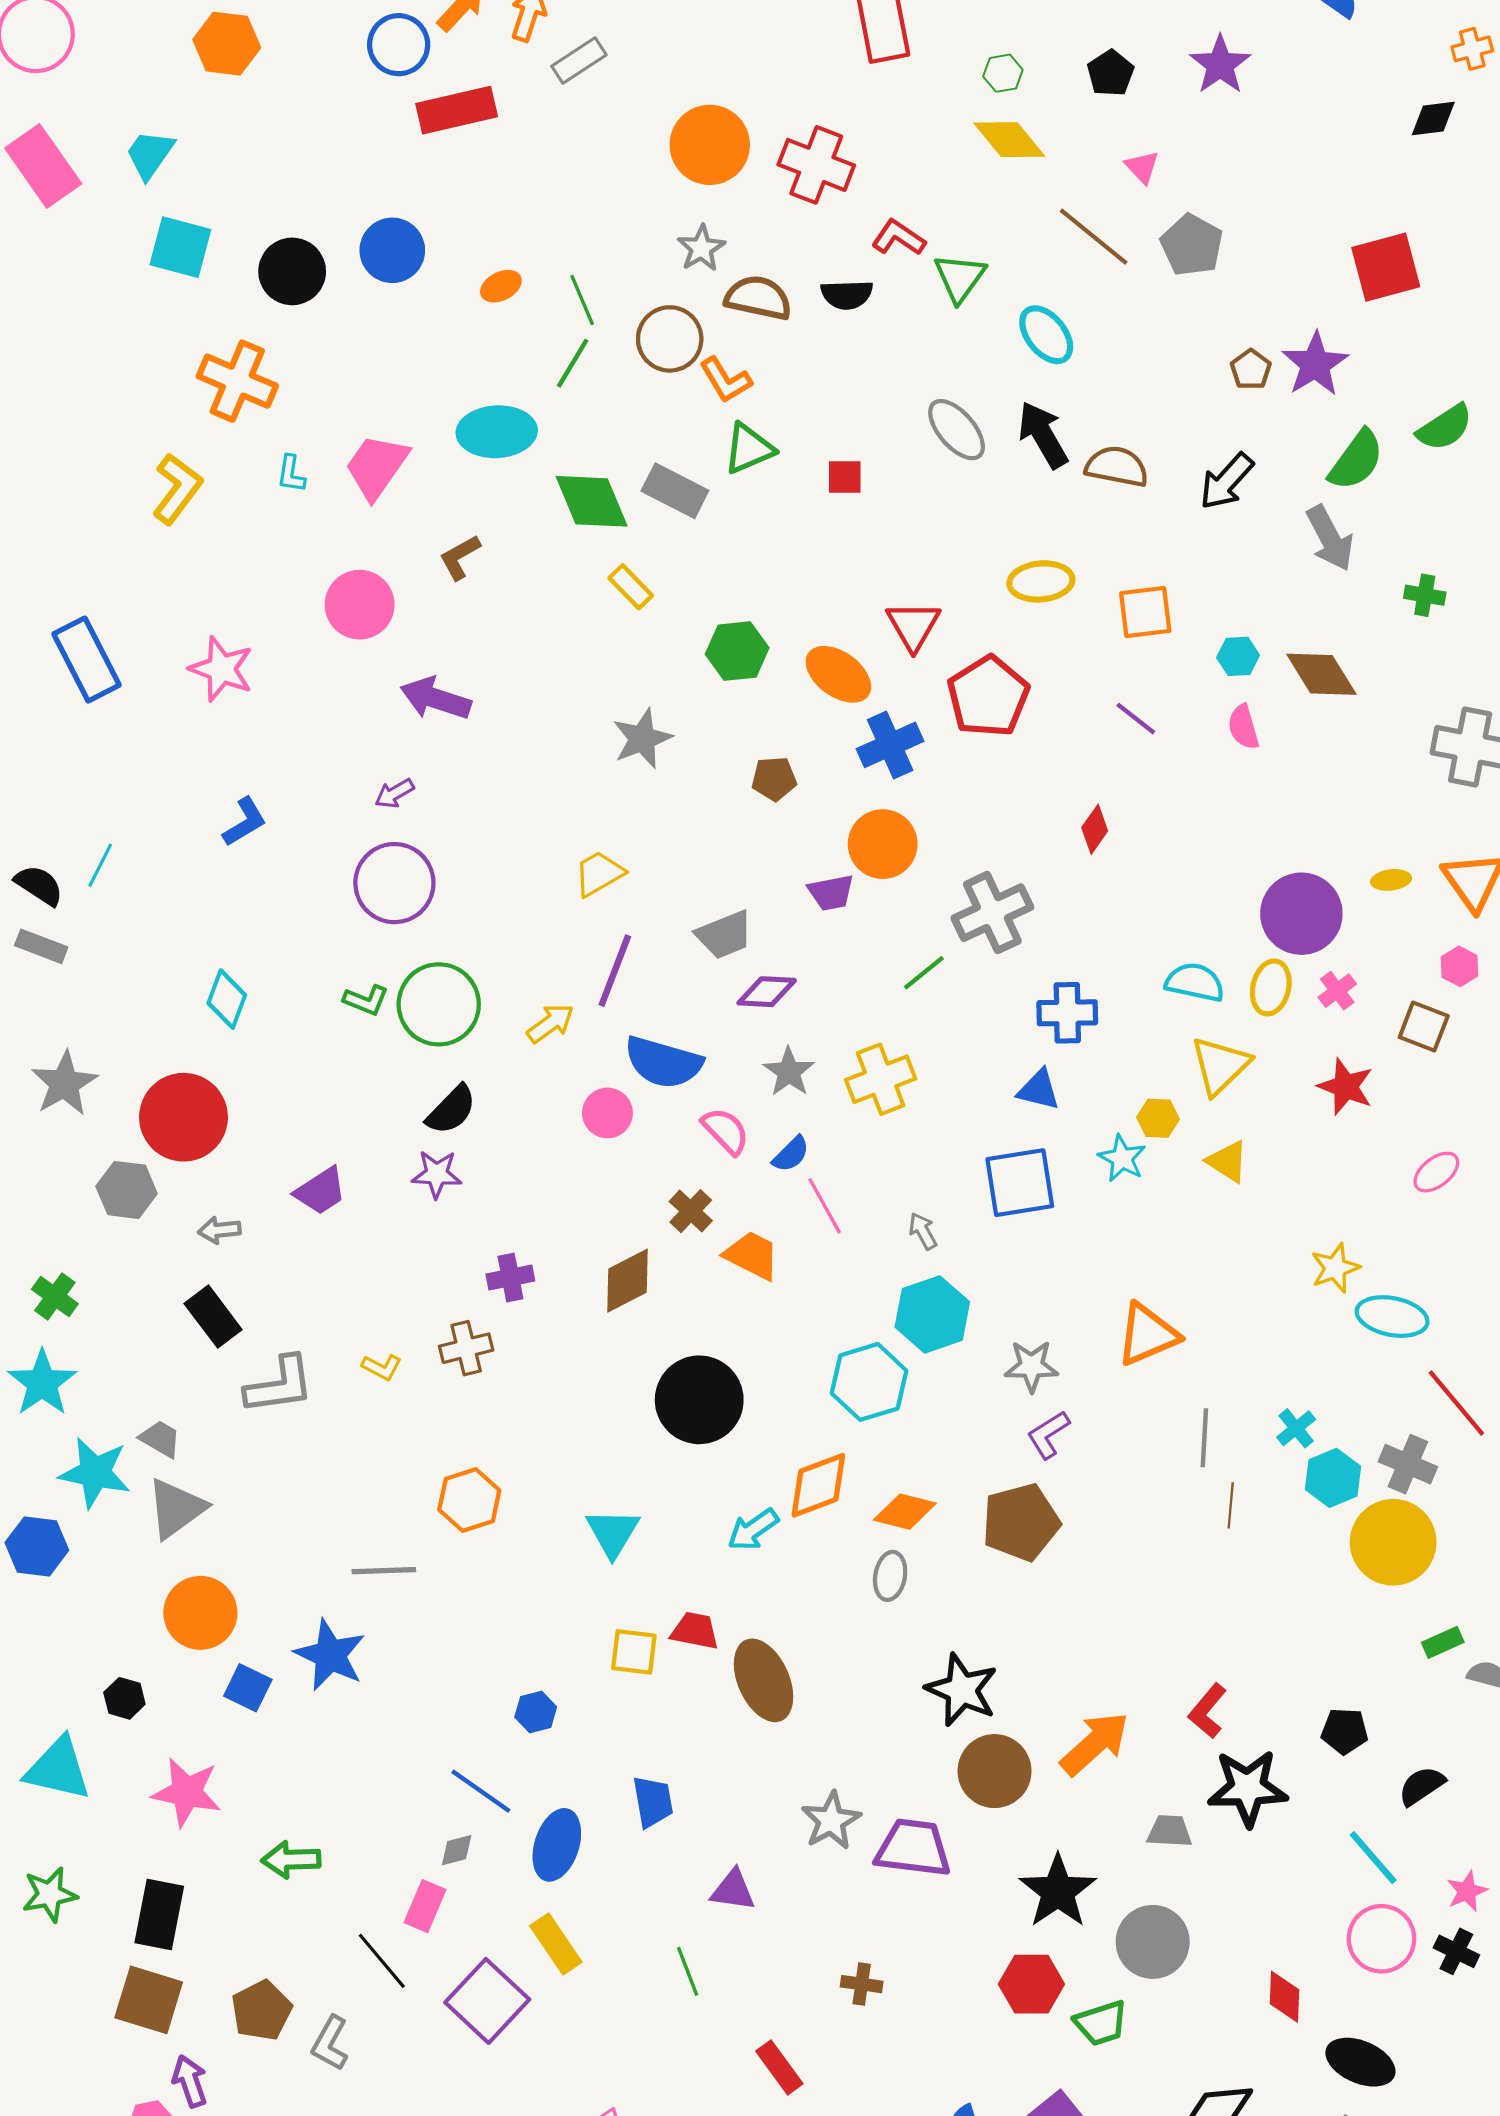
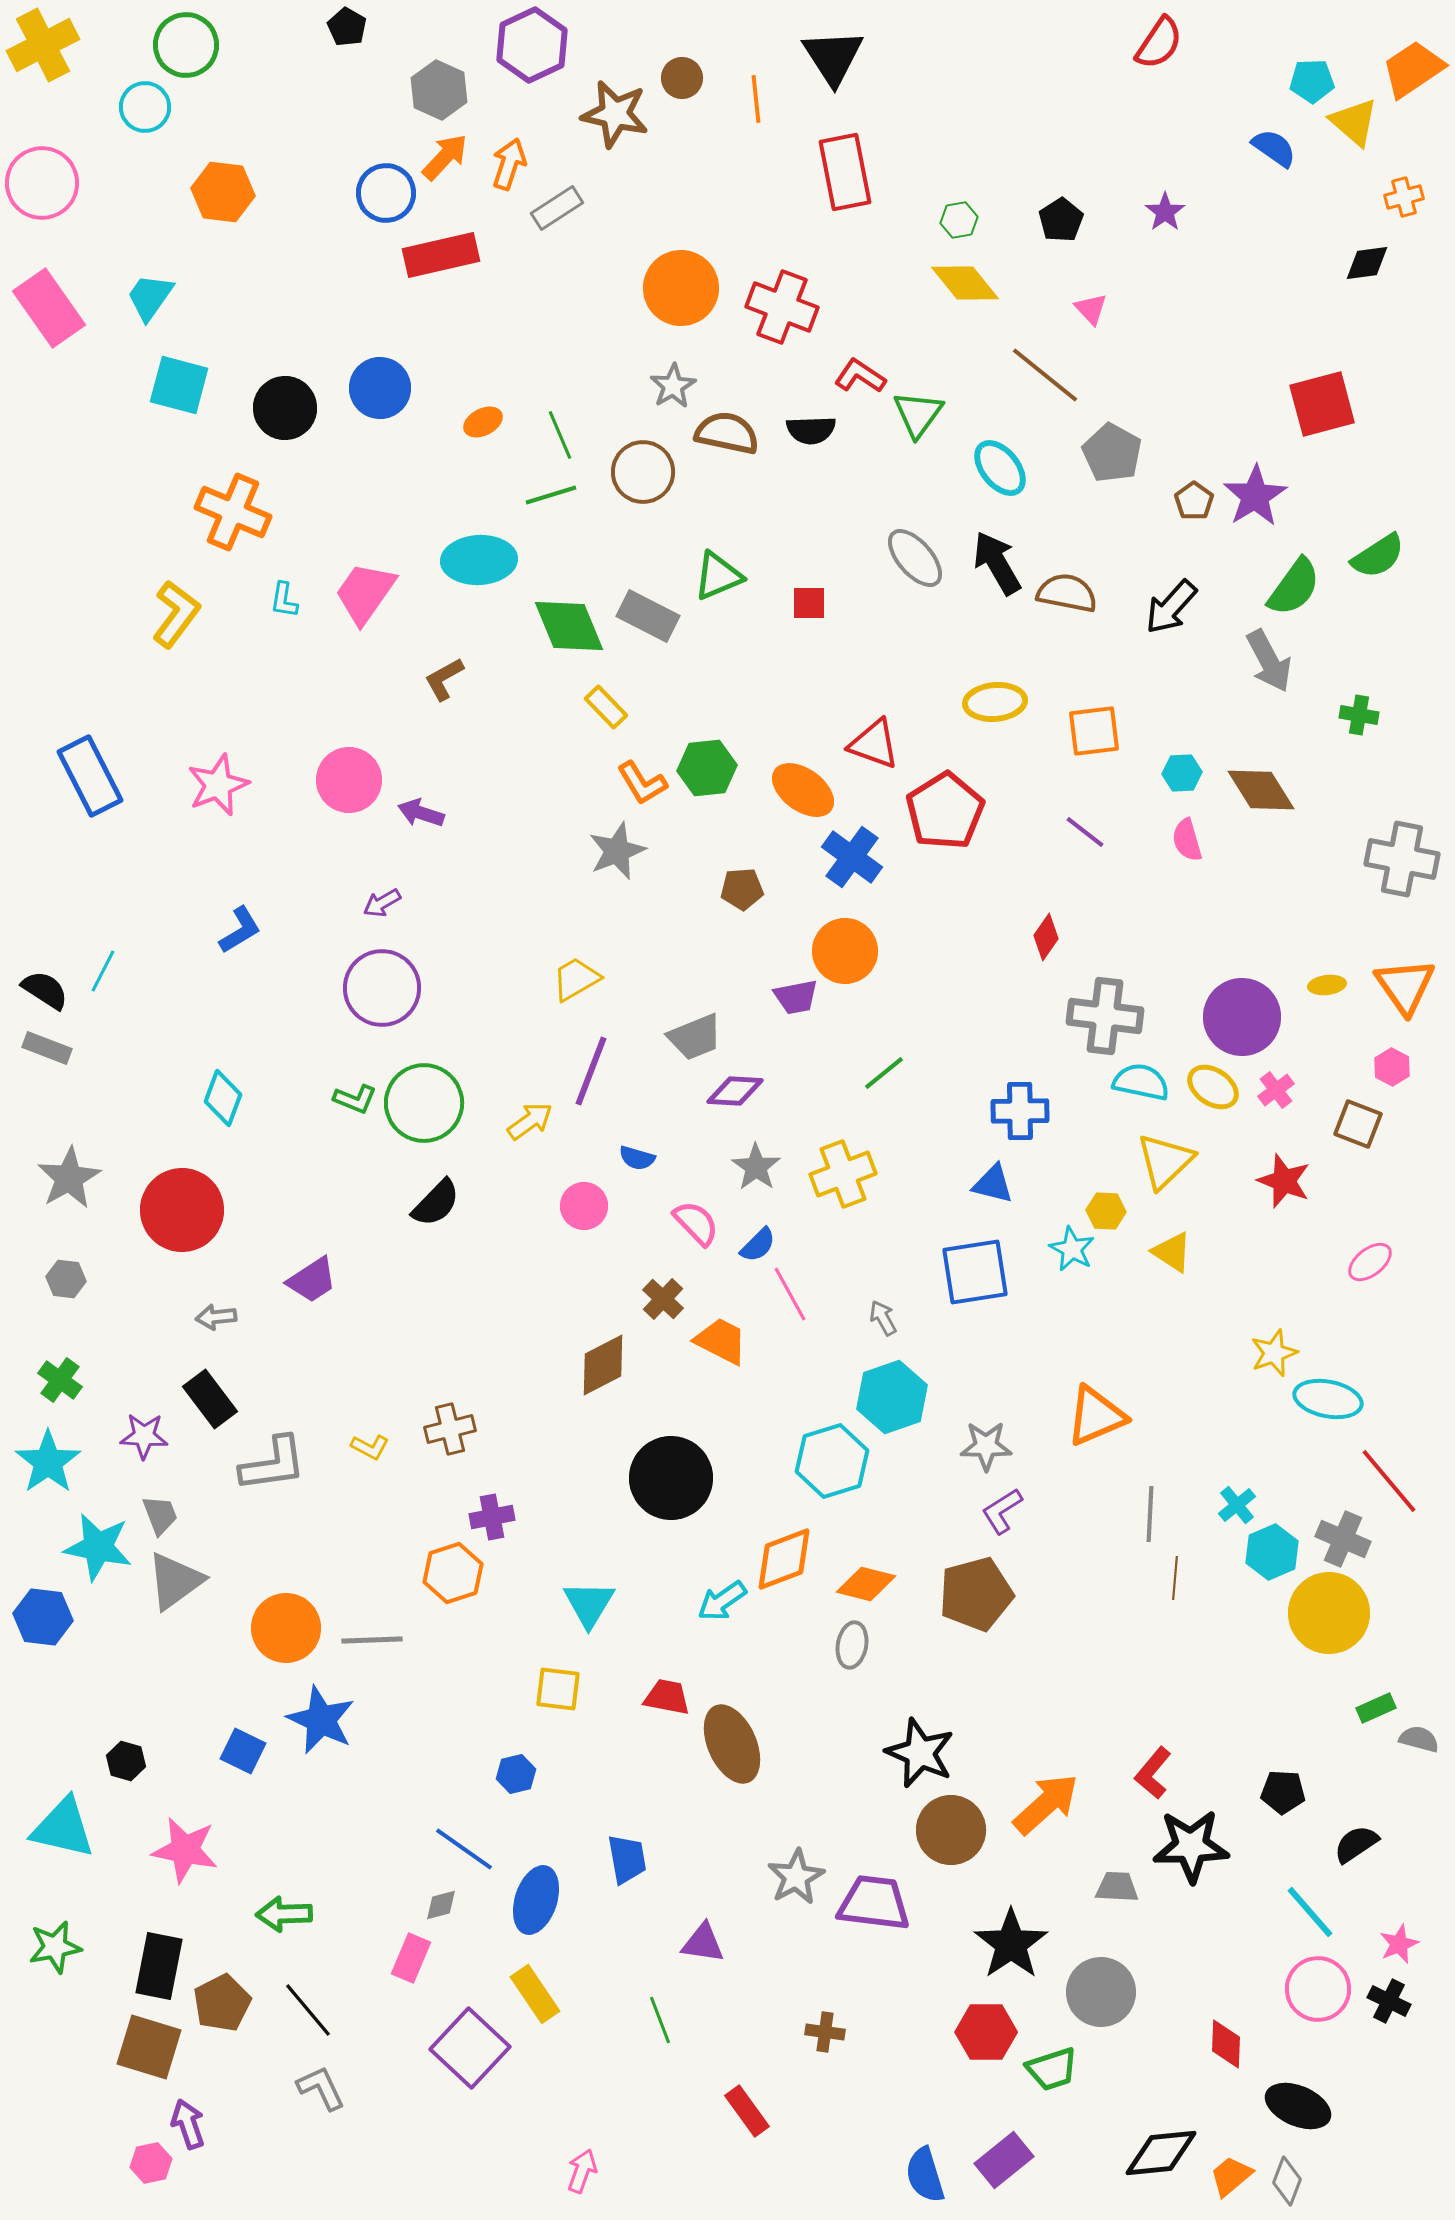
purple star: (1220, 65) -> (1165, 212), size x0.7
gray pentagon: (1192, 245) -> (1112, 453), moved
green line: (573, 363) -> (551, 495), turned 42
orange L-shape: (726, 380) -> (642, 783), moved
pink circle: (360, 605) -> (349, 780), moved
red triangle: (913, 626) -> (874, 744), turned -40
pink star: (221, 669) -> (218, 785), turned 30
purple arrow: (436, 699) -> (421, 813), size x0.7
blue cross: (890, 745) -> (852, 857), turned -30
gray cross: (992, 913) -> (1105, 1016), moved, turned 32
yellow ellipse: (1271, 987) -> (1213, 1087), turned -69
blue semicircle: (663, 1062) -> (637, 1158), size x0.5
purple star: (437, 1174) -> (144, 1436), moved
gray hexagon: (127, 1190) -> (66, 1279), moved, size x0.7
purple cross: (510, 1278) -> (492, 1517), moved
gray trapezoid: (160, 1439) -> (160, 1515), turned 39
orange circle: (200, 1613) -> (286, 1628), moved
yellow square: (634, 1652) -> (558, 1689), moved
black line: (382, 1961) -> (308, 2010), moved
brown pentagon: (262, 2010) -> (222, 2003), moved
gray L-shape: (330, 2043) -> (321, 2088), turned 126

